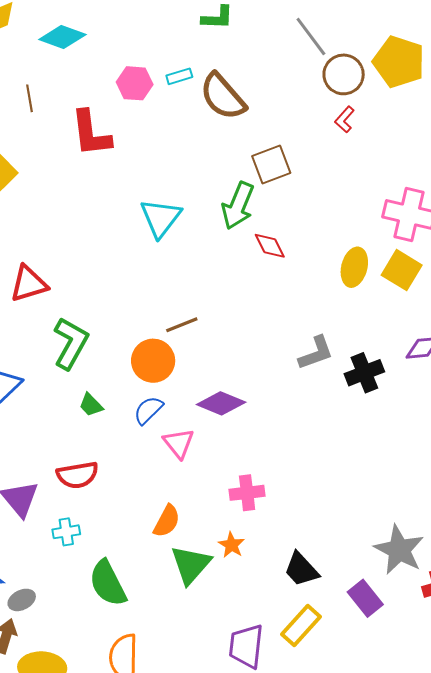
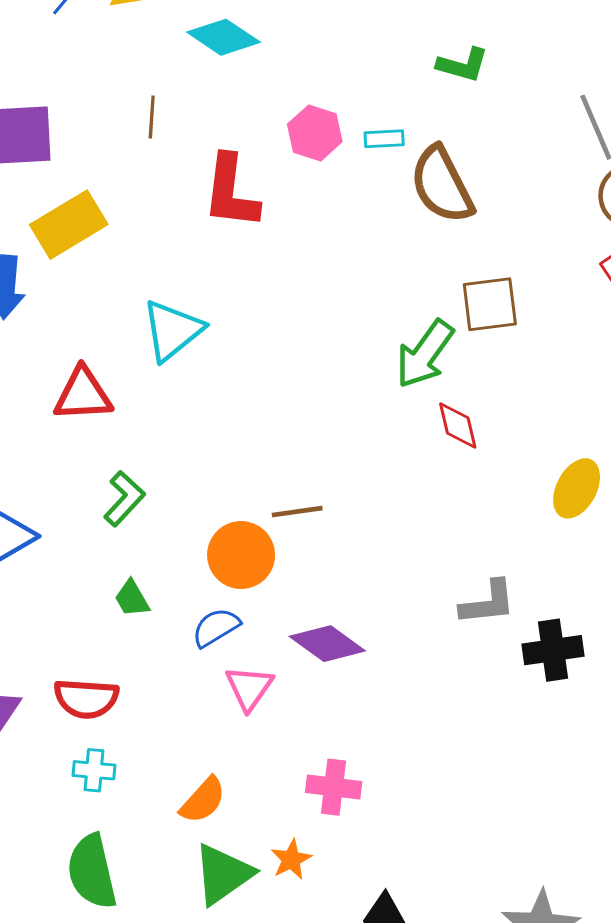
cyan triangle: (161, 218) -> (172, 330), moved
green L-shape: (71, 343) -> (124, 499), size x0.7
cyan cross: (66, 532) -> (94, 770), moved

